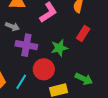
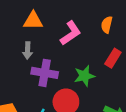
gray arrow: (12, 26) -> (28, 51), turned 72

